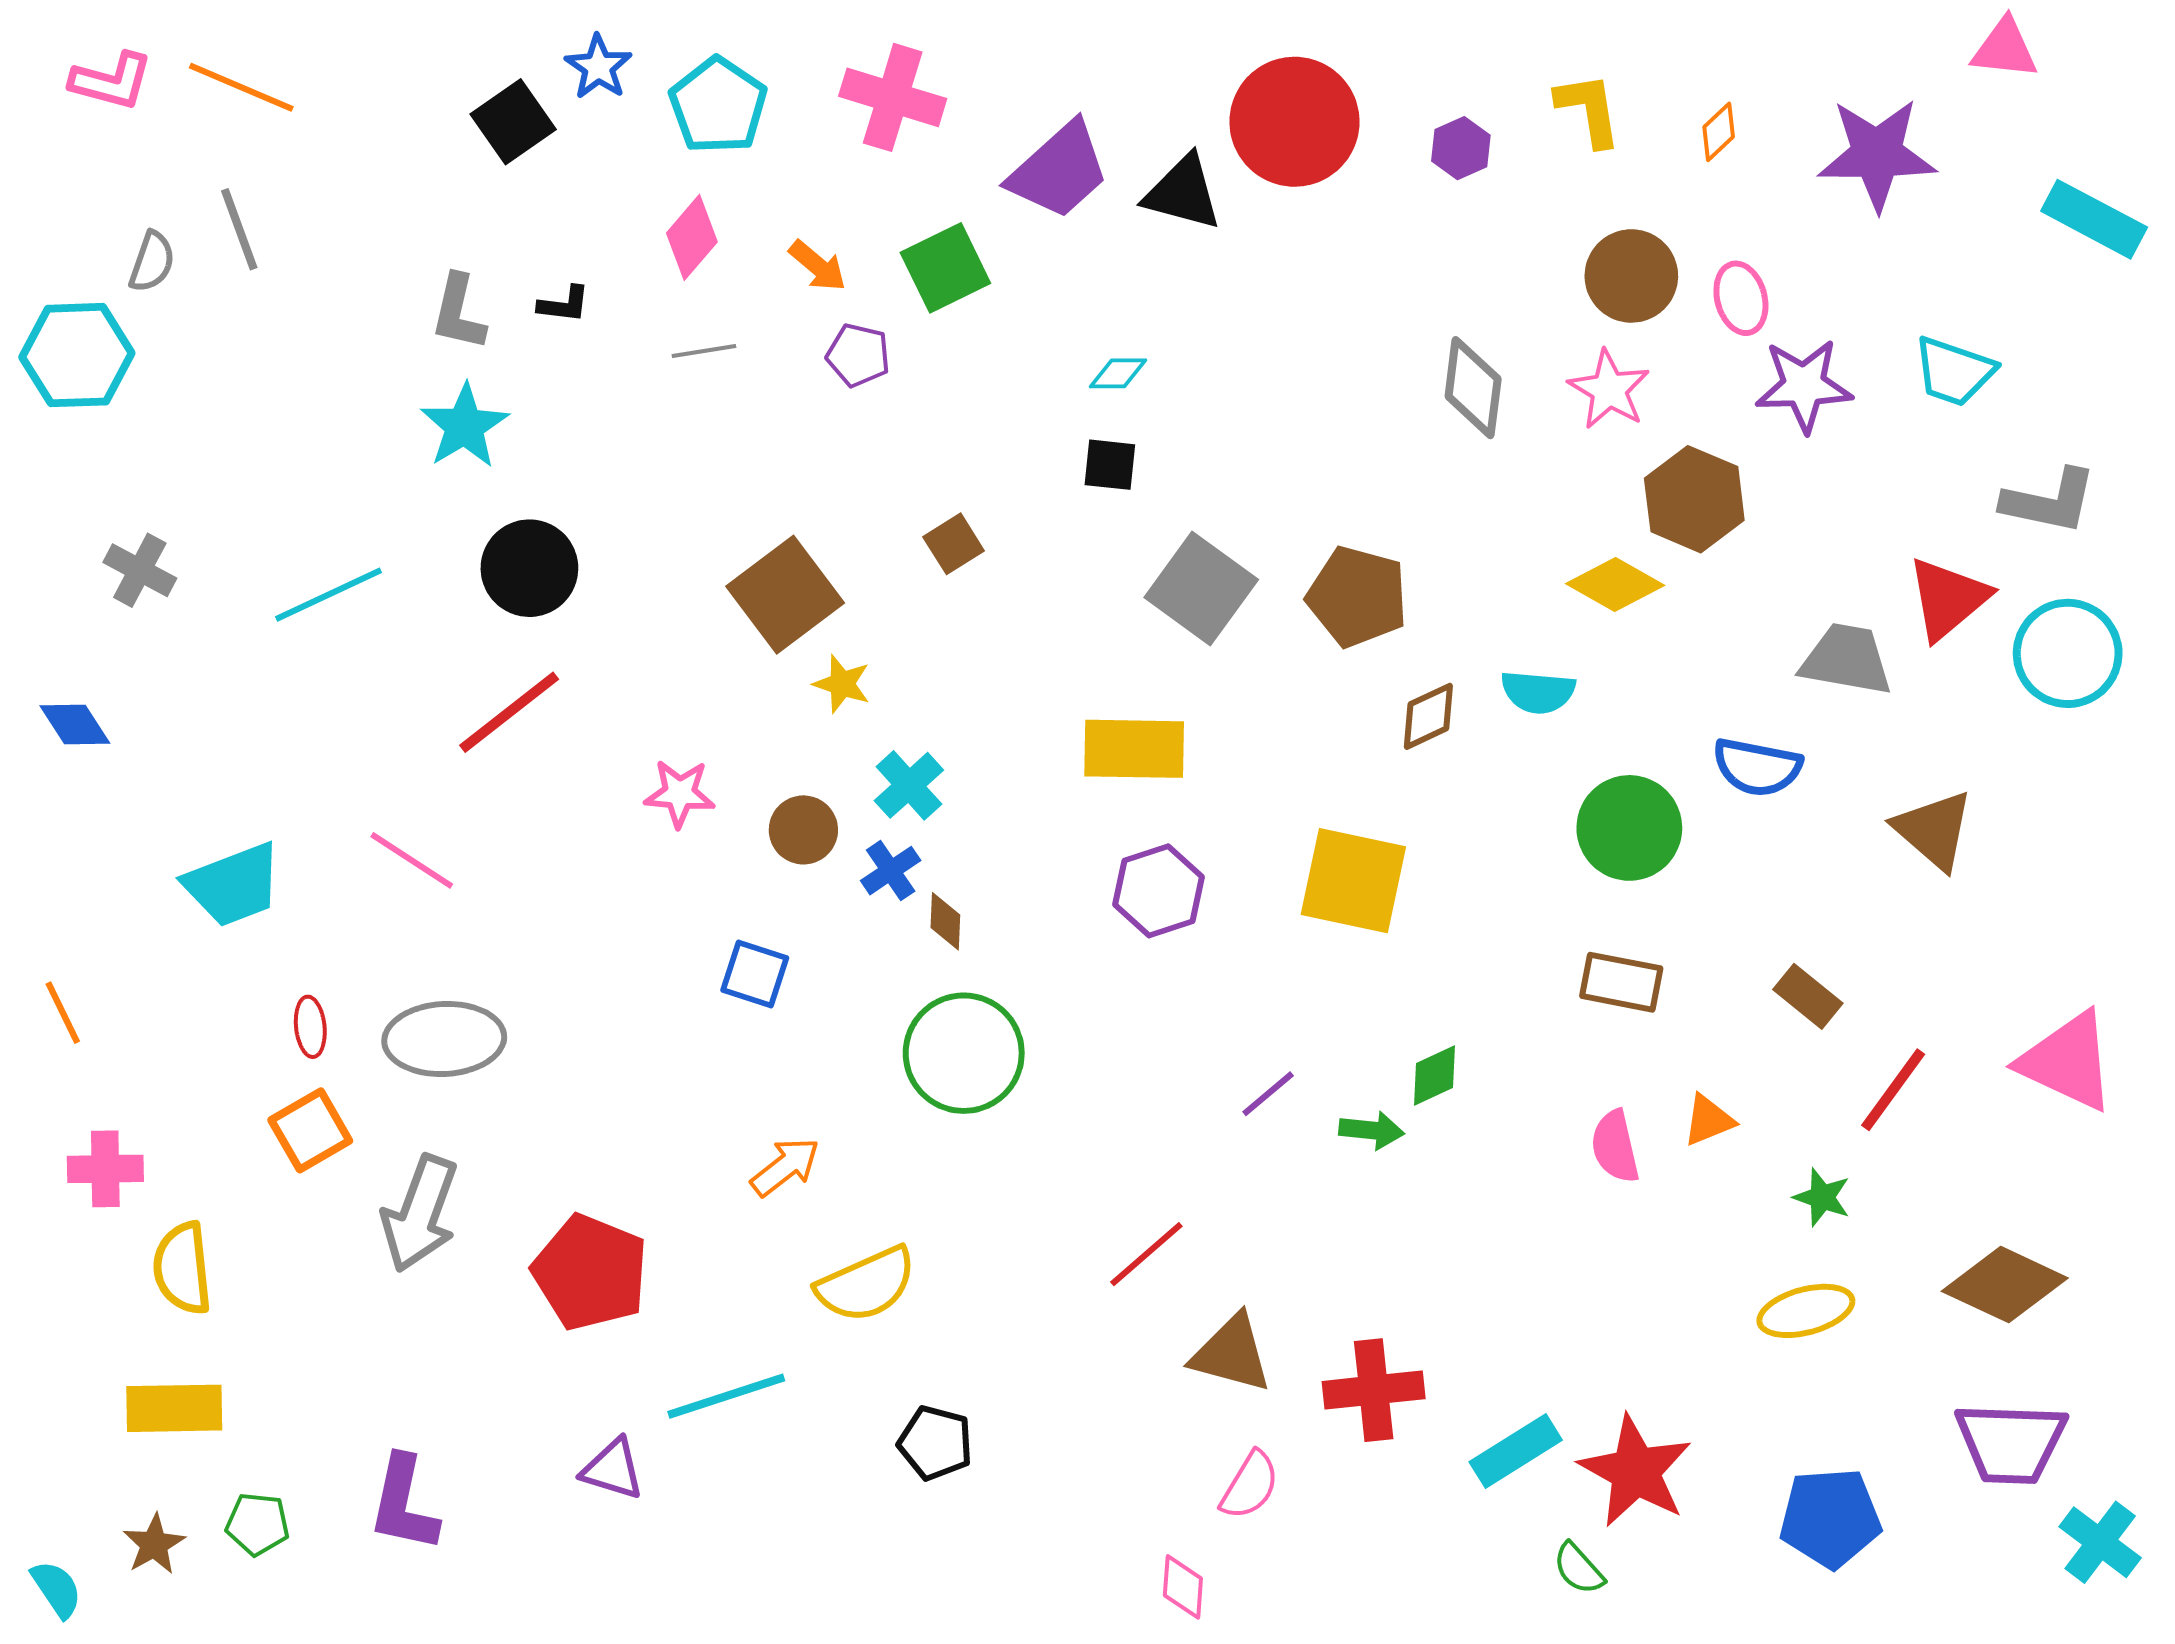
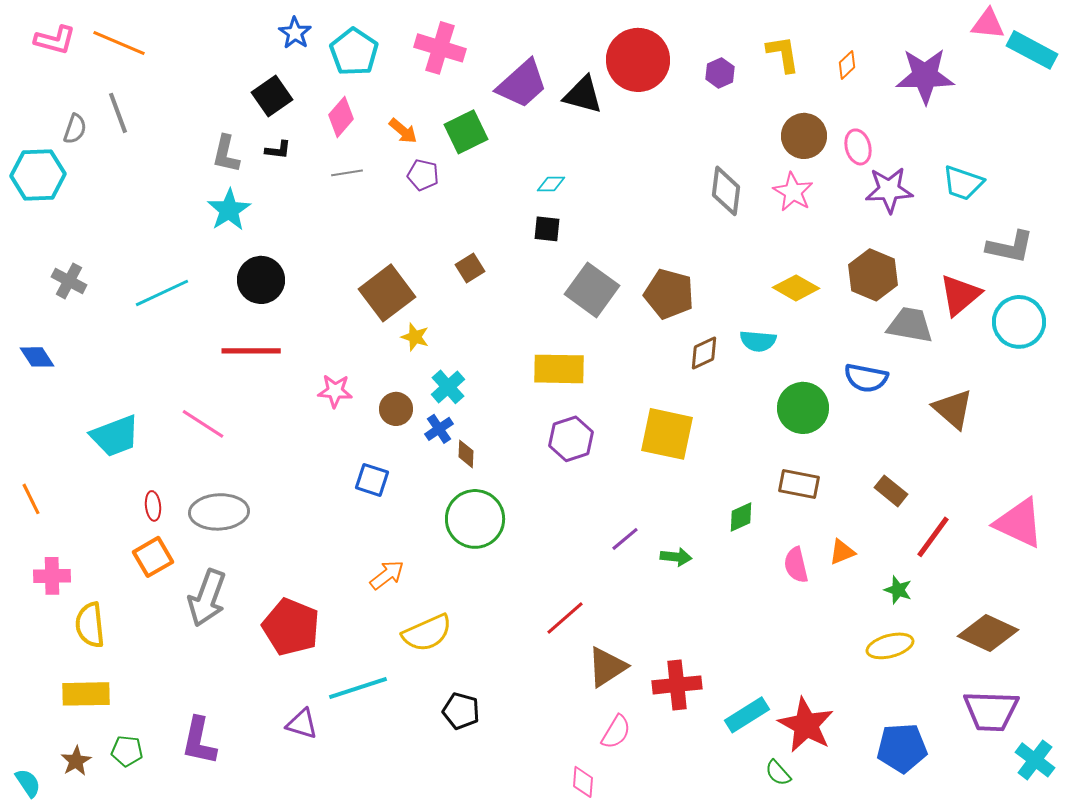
black square: (513, 122) -> (272, 96), moved
cyan rectangle: (2094, 219) -> (1032, 50), moved
brown hexagon: (1694, 499) -> (873, 275), moved
red line: (509, 712) -> (251, 351), turned 38
green diamond: (1435, 1076) -> (741, 517), moved
brown triangle: (1232, 1354) -> (607, 667), turned -48

